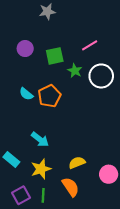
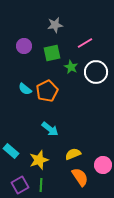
gray star: (47, 12) -> (55, 25), moved
cyan arrow: (40, 139) -> (50, 129), moved
orange semicircle: (71, 187) -> (80, 177), moved

